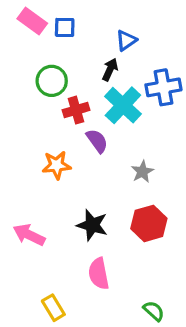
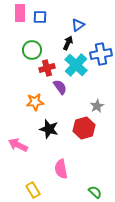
pink rectangle: (32, 21) -> (20, 13), turned 54
gray star: (142, 172) -> (97, 106), moved
red hexagon: (149, 223) -> (84, 128), moved
black star: (92, 225) -> (49, 129), moved

